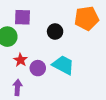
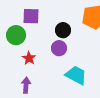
cyan trapezoid: (63, 65) -> (76, 75), moved
purple circle: (38, 68) -> (59, 48), moved

